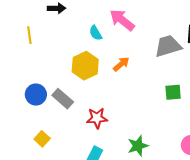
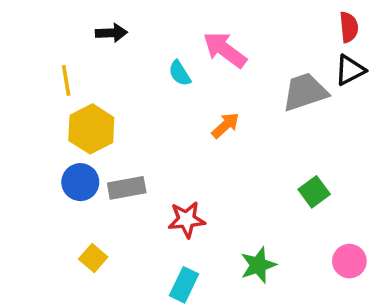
yellow hexagon: (85, 66) -> (91, 129), moved
green square: (173, 92) -> (314, 192), moved, turned -30
gray rectangle: (63, 99) -> (127, 188), turned -50

